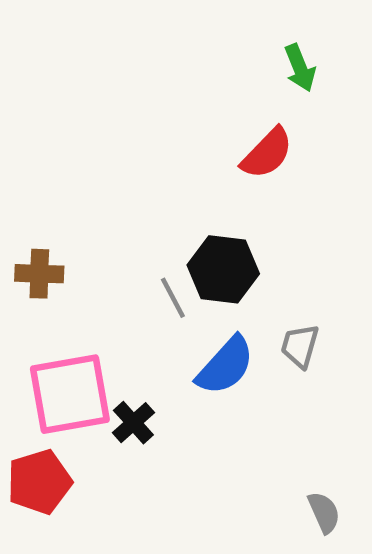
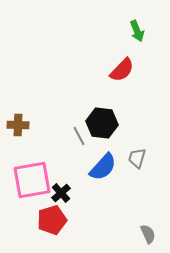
red pentagon: (39, 482) -> (52, 220), moved

